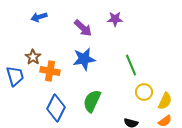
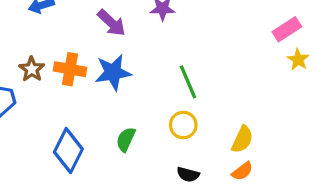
orange cross: (50, 71) -> (70, 69), moved
yellow circle: (144, 92) -> (183, 125), moved
green semicircle: (92, 101) -> (126, 139), size x0.7

